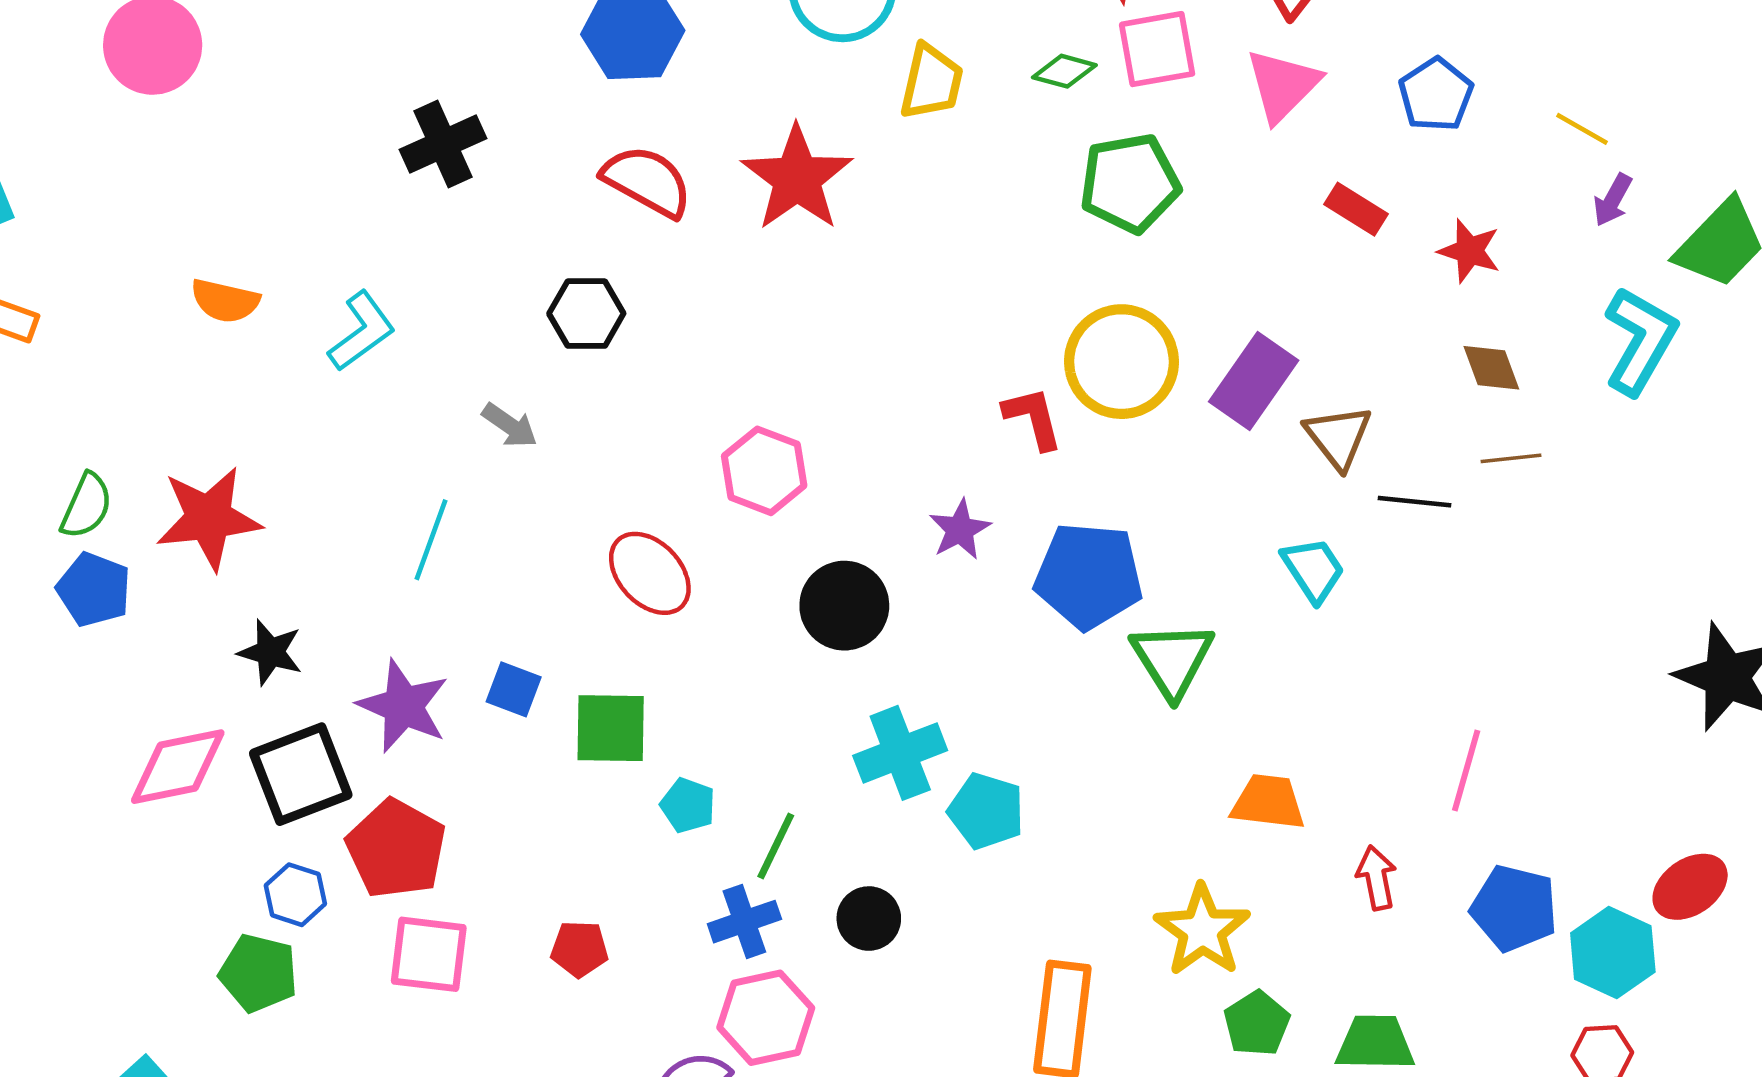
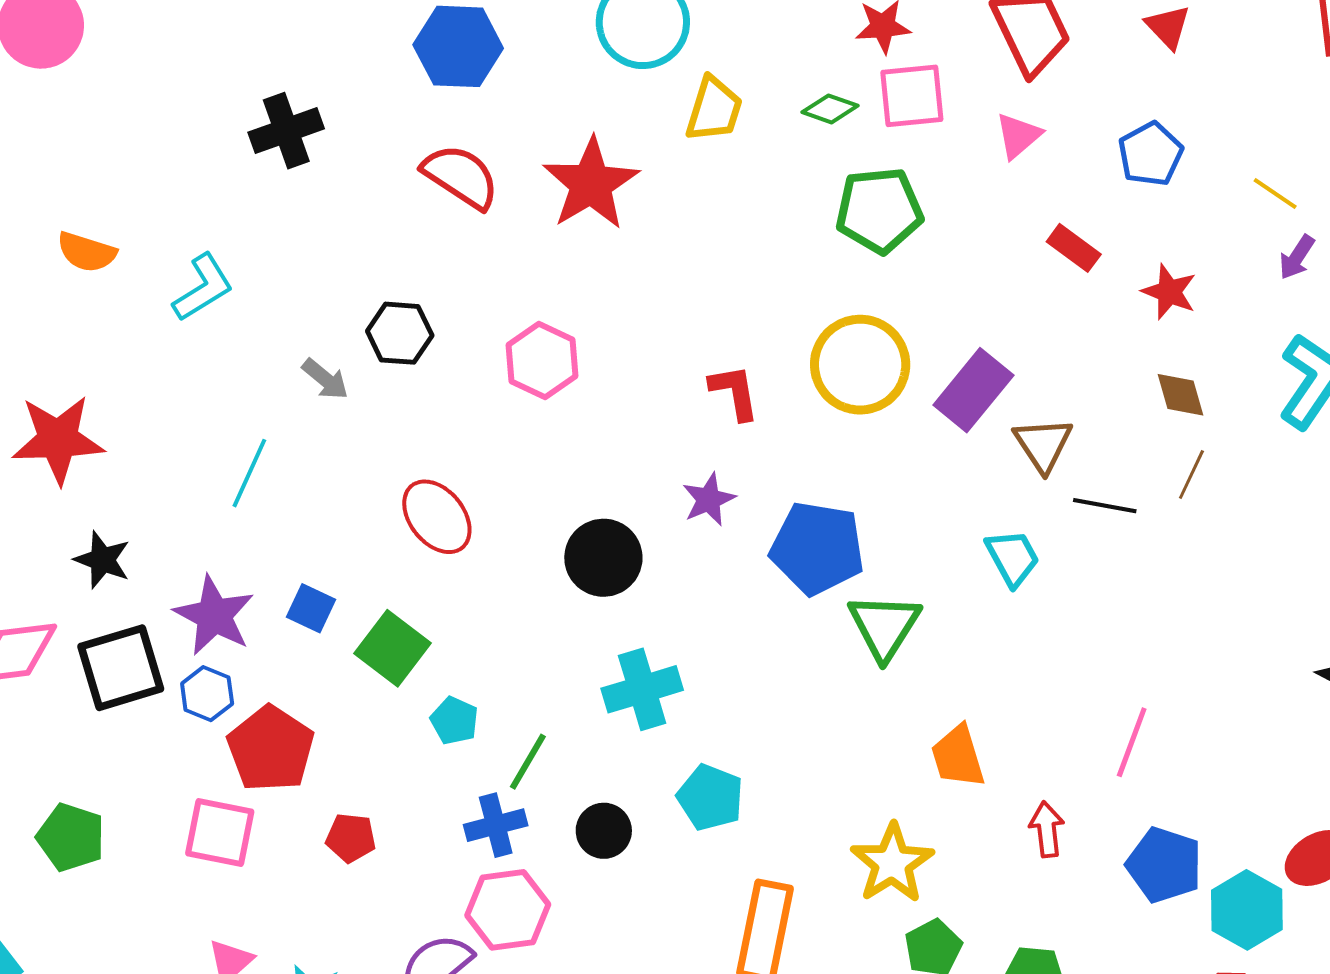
pink triangle: (1283, 85) -> (1018, 136), size x0.7
black hexagon: (586, 314) -> (400, 333), moved
red L-shape: (1033, 418) -> (734, 392), moved
brown line: (1511, 458) -> (1191, 475), turned -63
pink hexagon: (764, 471) -> (542, 360), moved
green square: (611, 728) -> (393, 648), turned 32
orange trapezoid: (1268, 802) -> (958, 756), turned -118
cyan pentagon: (986, 811) -> (710, 797), moved
red pentagon: (396, 849) -> (271, 749), moved
blue hexagon: (295, 895) -> (207, 694), moved

